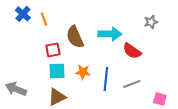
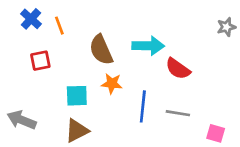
gray star: (151, 22) -> (226, 27), moved
red square: (53, 50) -> (40, 61), moved
orange star: (83, 72) -> (112, 84), moved
gray line: (132, 84) -> (178, 113), turned 30

